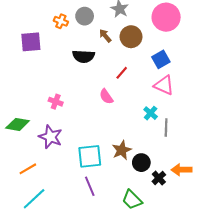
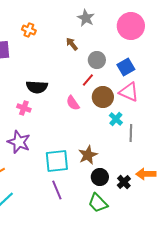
gray circle: (85, 16) -> (97, 60), moved
brown circle: (131, 37) -> (103, 97), moved
black semicircle: (84, 56) -> (37, 87), moved
black circle: (141, 163) -> (100, 177), moved

